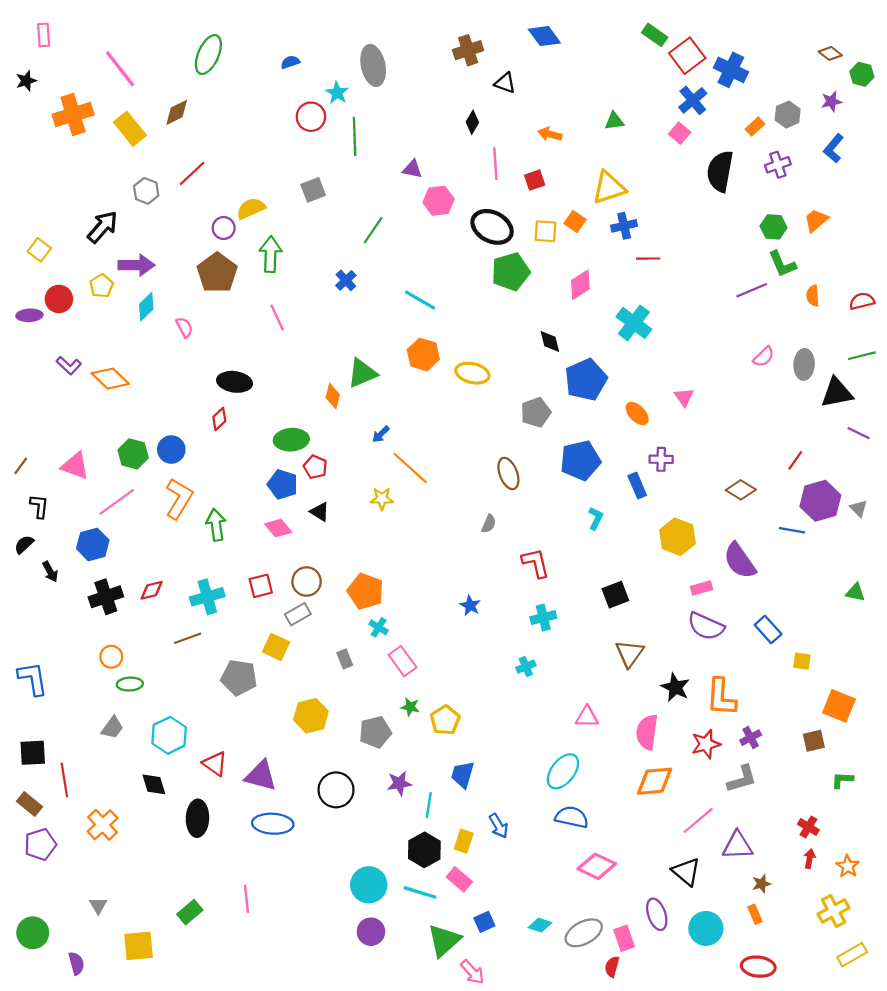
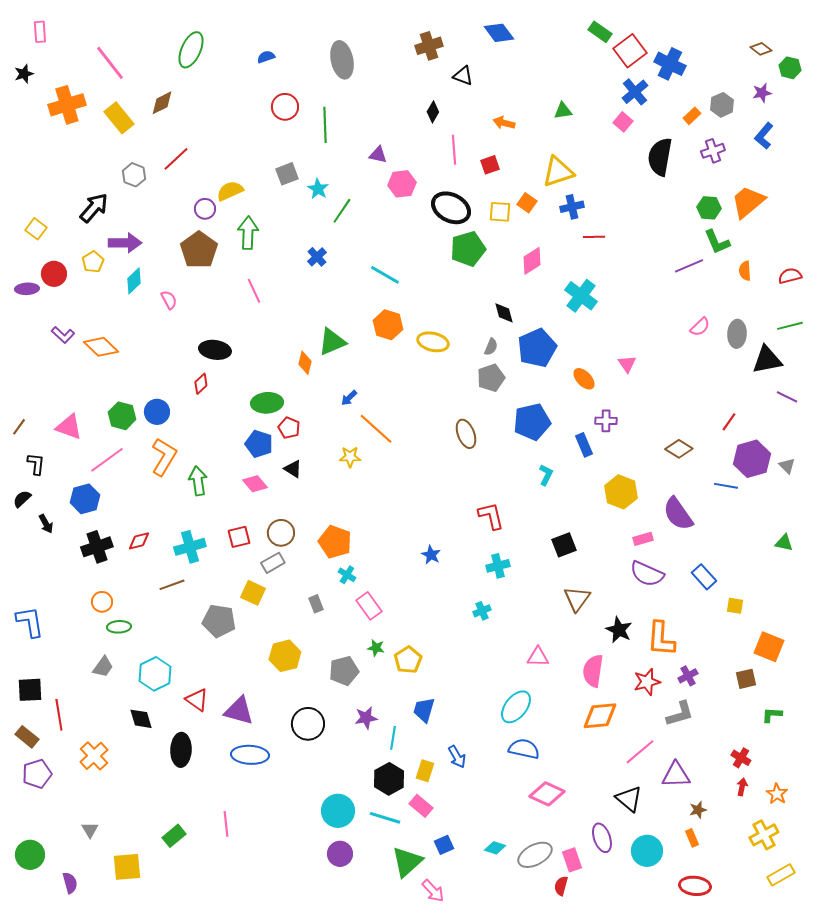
cyan star: (337, 93) -> (318, 189), moved
orange trapezoid: (816, 220) -> (748, 202), size x1.5
gray semicircle: (489, 524) -> (491, 347), moved

